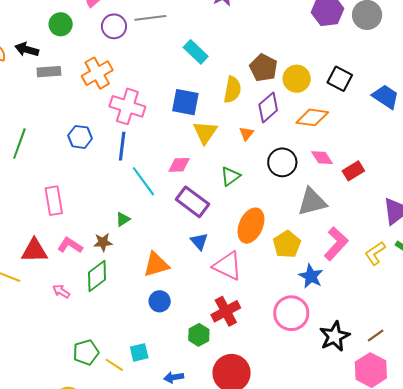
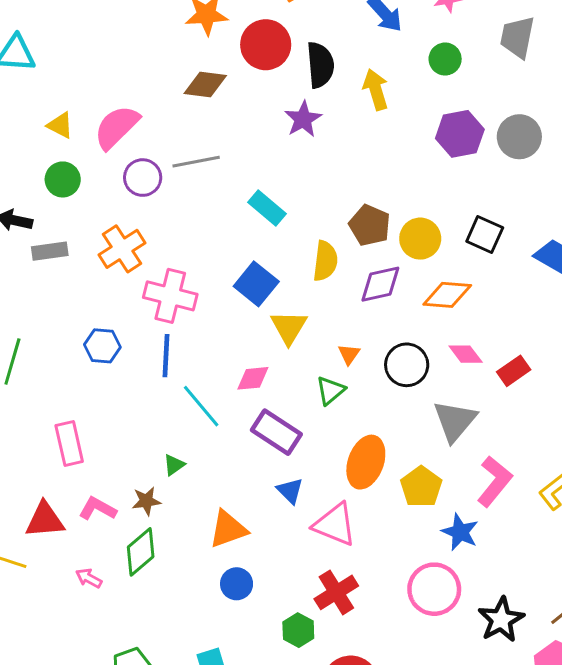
blue square: (185, 102) -> (256, 284), turned 32
purple diamond: (268, 107) -> (380, 284), turned 32
orange triangle: (246, 134) -> (349, 354), moved
gray triangle: (312, 202) -> (455, 421), turned -32

